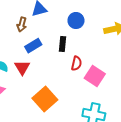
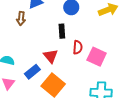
blue rectangle: (33, 46) -> (32, 72), moved
red triangle: (22, 67) -> (51, 56), moved

